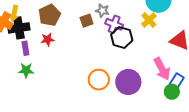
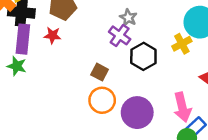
brown square: (87, 21) -> (100, 72), moved, turned 32
purple cross: (114, 24) -> (120, 35), moved
purple rectangle: (25, 48) -> (23, 39), size x1.6

